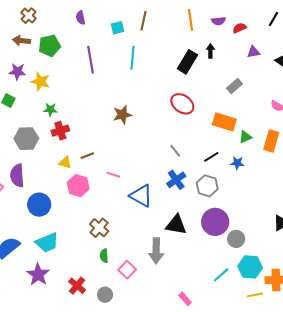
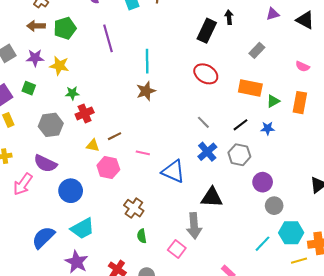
cyan line: (132, 58) -> (147, 61), moved
purple semicircle: (17, 176) -> (45, 163), turned -55
purple circle: (215, 222) -> (263, 182), moved, size x0.7
pink square: (127, 270) -> (177, 249), moved

